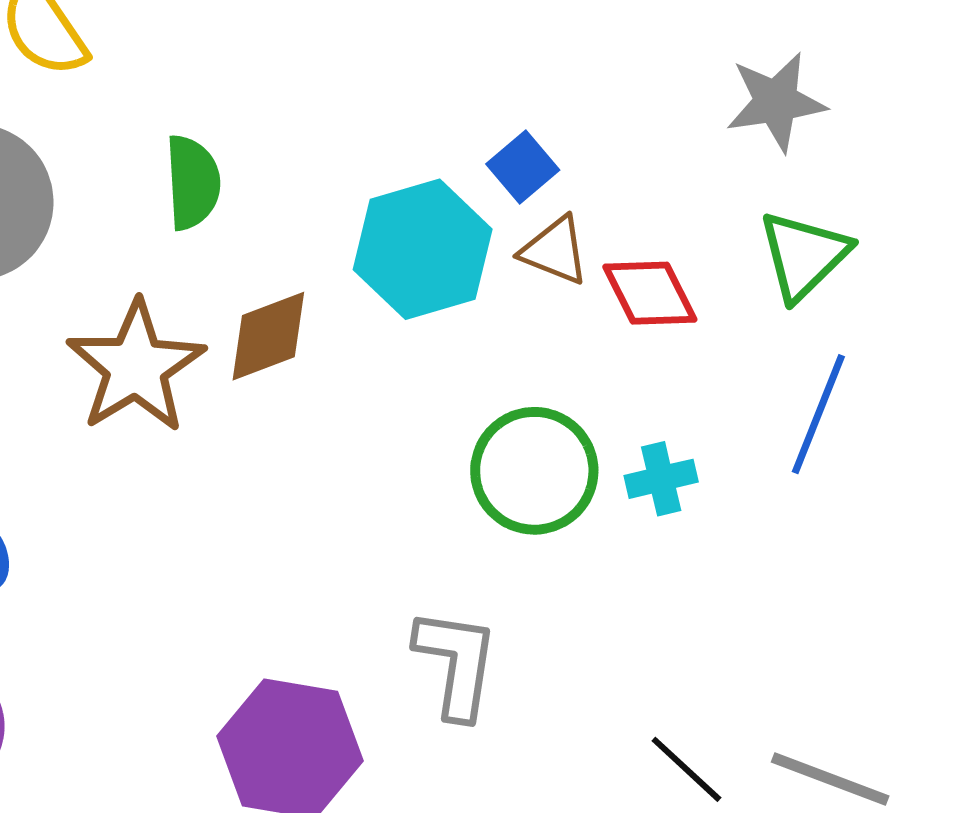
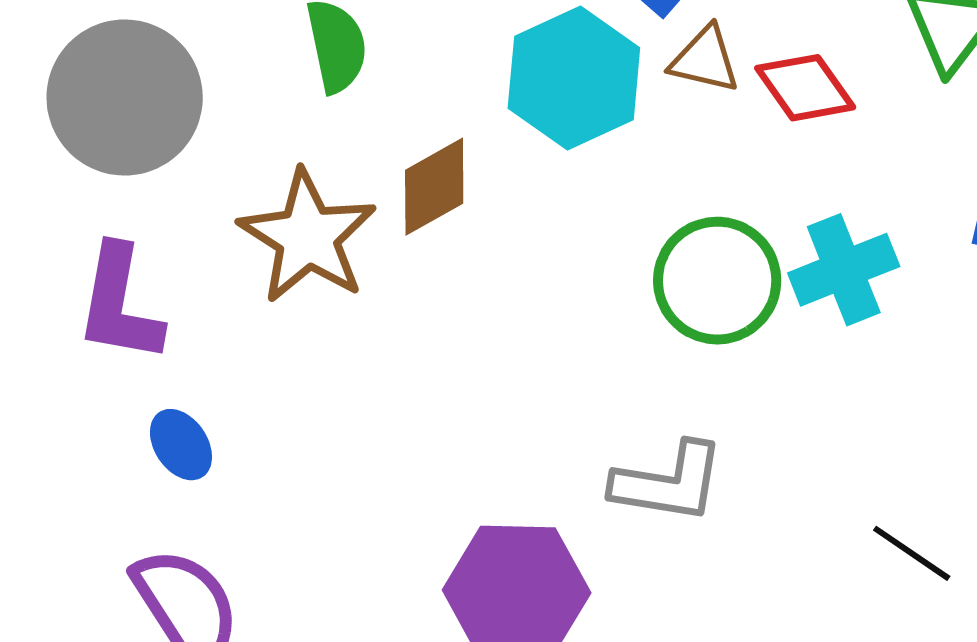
cyan cross: (661, 479) -> (844, 270), size x1.5
gray L-shape: (456, 663) -> (668, 483), turned 99

